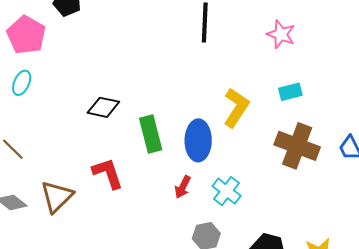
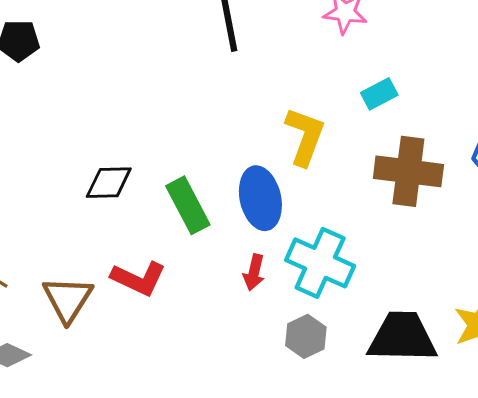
red L-shape: (108, 173) -> (139, 278), turned 147
cyan cross: (227, 191) -> (320, 263), size x1.5
brown triangle: (57, 197) -> (68, 299), moved

